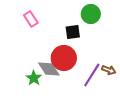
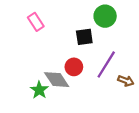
red circle: (64, 58) -> (74, 67), size x0.6
purple line: (92, 75) -> (106, 65), moved

